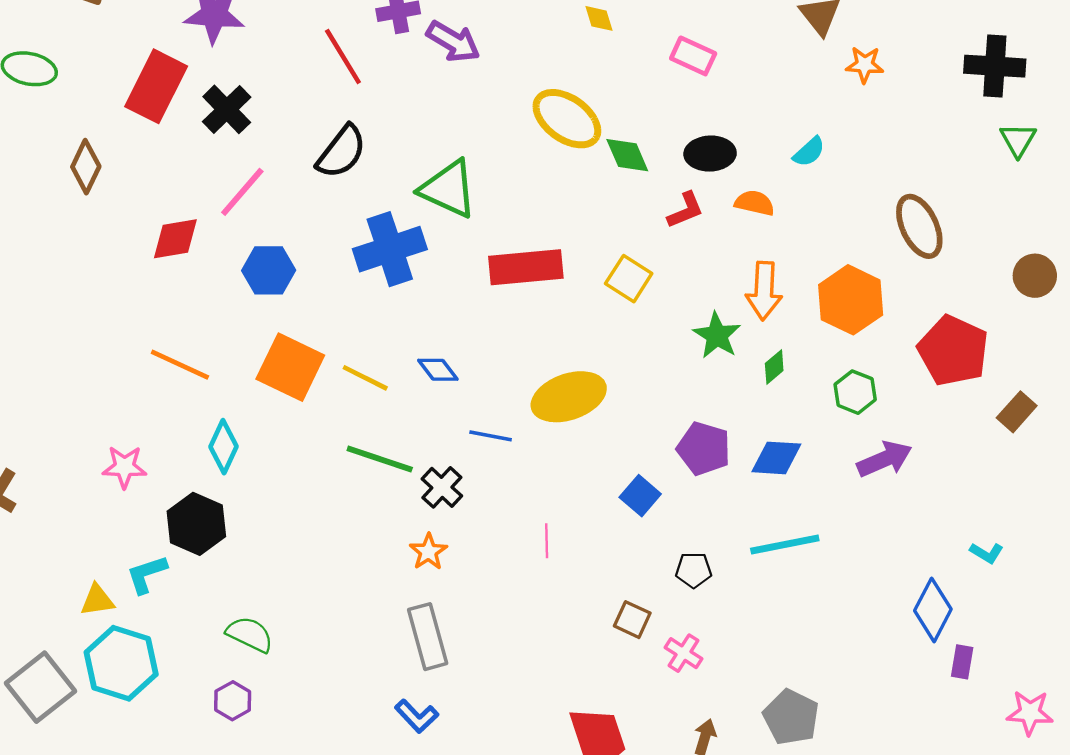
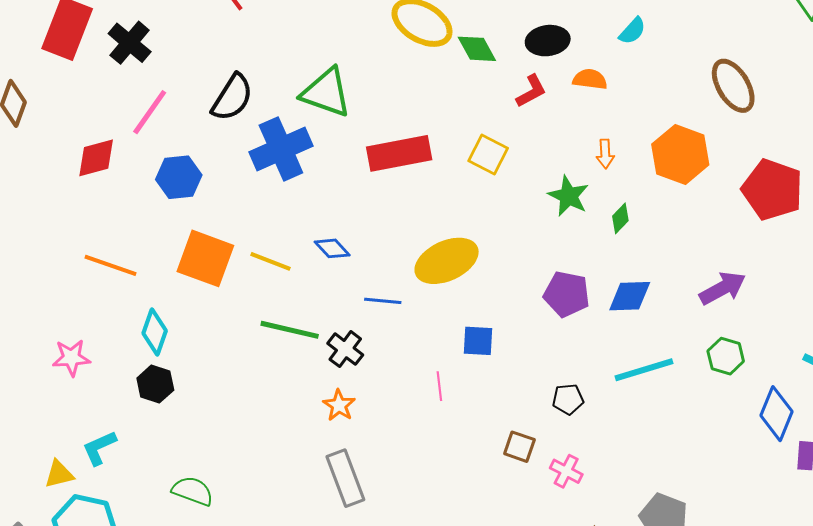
black semicircle: (341, 152) -> (232, 98), moved
orange arrow: (764, 291) -> (605, 154), size x0.6
green hexagon: (855, 392) -> (726, 356), moved
blue square: (640, 496) -> (478, 341), moved, turned -32
black hexagon: (196, 524) -> (155, 384), moved, size x0.7

